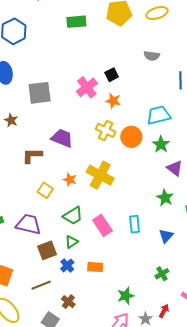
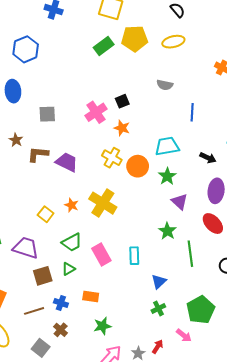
green rectangle: (76, 22) -> (104, 46), moved, turned -36
gray square: (40, 93) -> (47, 114), size x0.7
brown L-shape: (32, 155) -> (38, 154), moved
blue triangle: (166, 236) -> (159, 282), moved
blue cross: (67, 266) -> (61, 303), moved, turned -32
green star: (126, 296) -> (102, 326), moved

